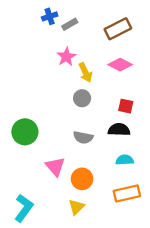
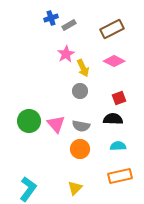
red square: (126, 106) -> (119, 98), turned -32
pink triangle: (55, 167) -> (56, 124), moved
orange circle: (82, 179) -> (80, 149), moved

